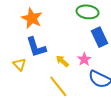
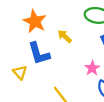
yellow arrow: (62, 61) -> (65, 36), moved

